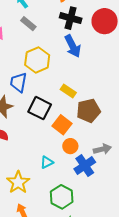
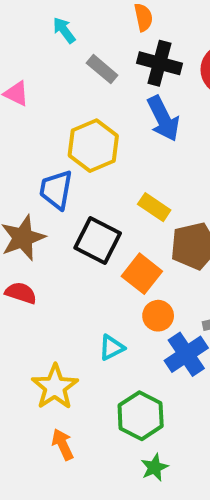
gray rectangle: (28, 24) -> (102, 69), moved

